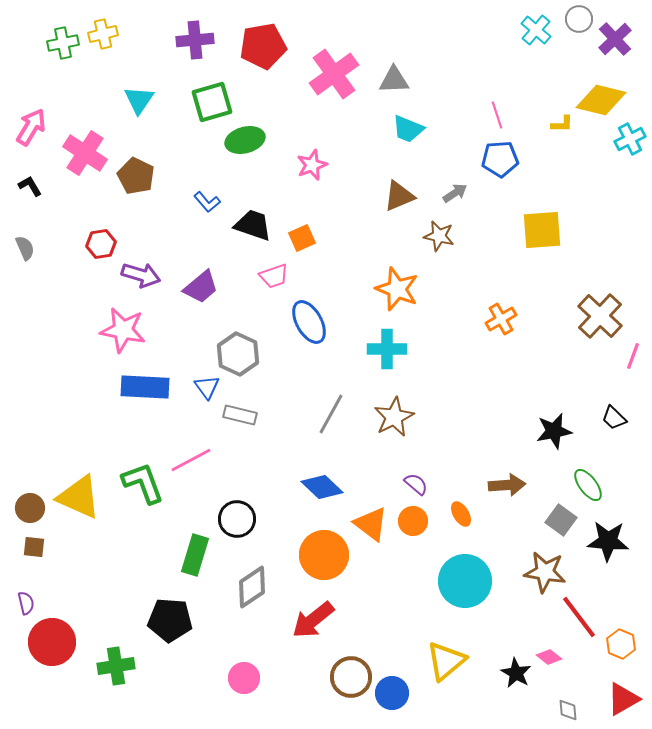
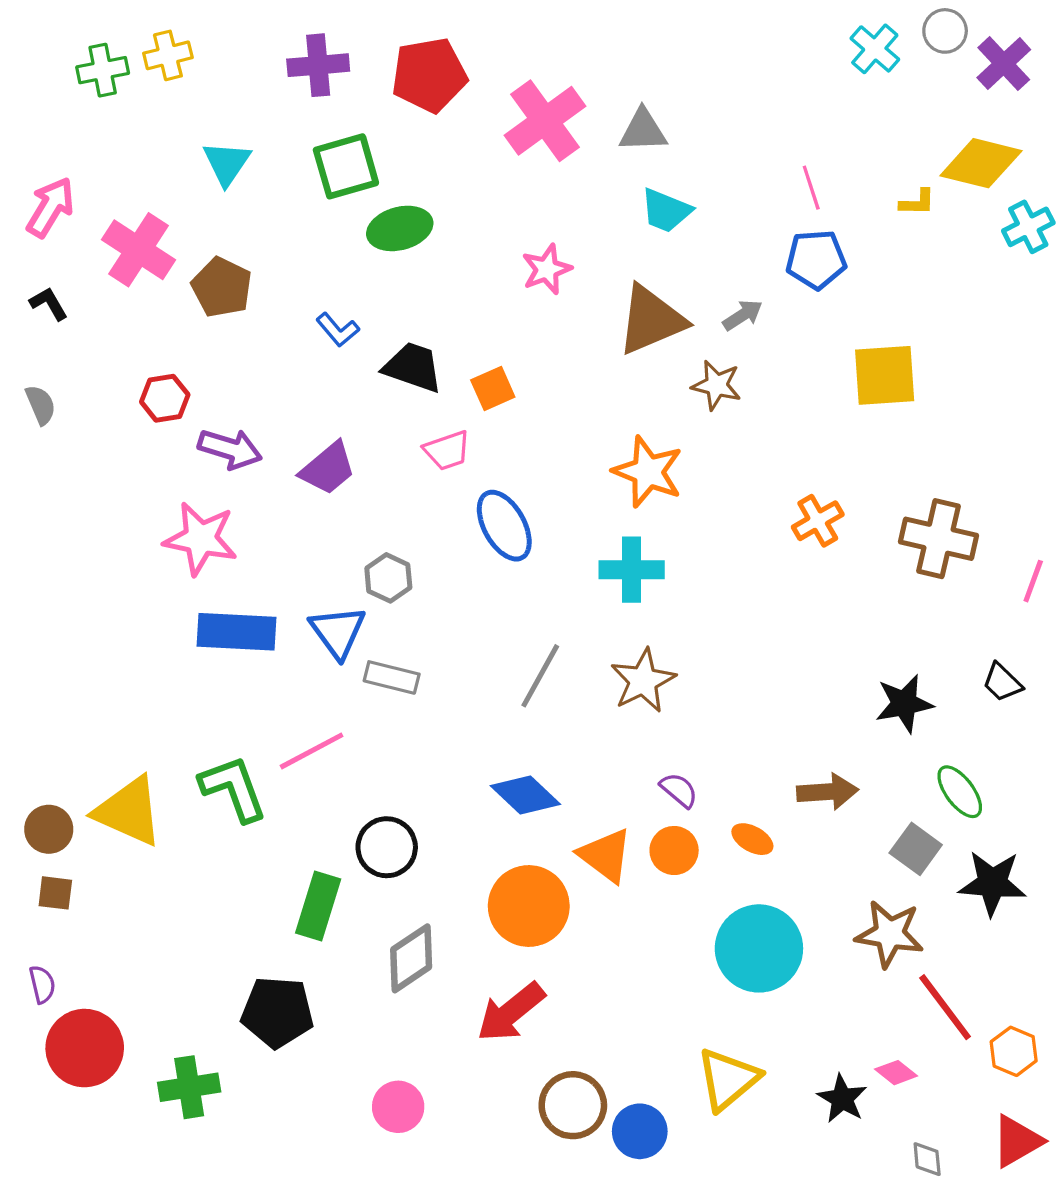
pink star: (312, 165) -> (547, 269), moved
brown triangle: (399, 196) -> (651, 320), size x1.4
brown cross: (600, 316) -> (939, 539), moved, turned -30
gray hexagon: (238, 354) -> (388, 578), size x0.7
blue triangle: (207, 387) -> (338, 632), size x1.4
orange ellipse: (461, 514) -> (752, 839), turned -30

